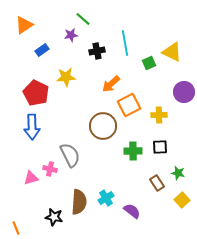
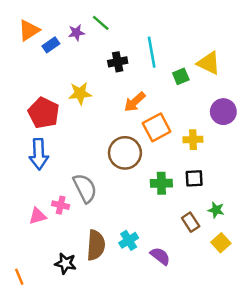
purple star: (71, 35) -> (76, 33), moved
blue rectangle: (42, 50) -> (51, 45), moved

